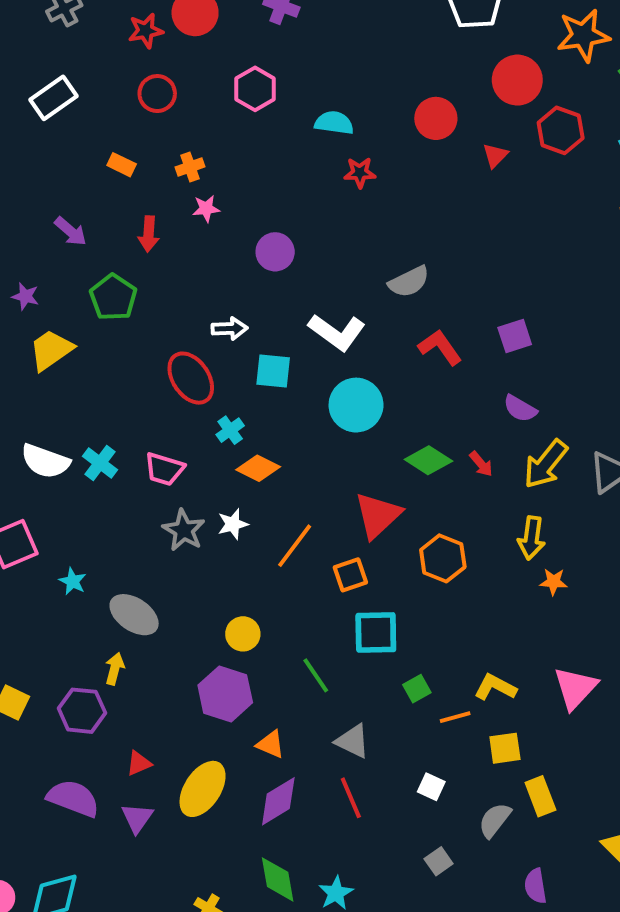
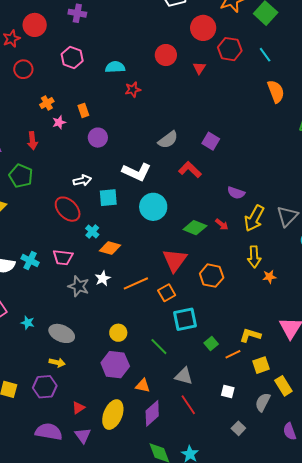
orange rectangle: (122, 165) -> (83, 110), moved, turned 56
purple square: (515, 336) -> (211, 141), moved, turned -30
orange line: (295, 546) -> (136, 283), turned 40
yellow arrow: (115, 669) -> (57, 363), turned 98

